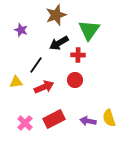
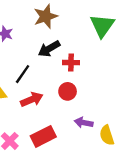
green triangle: (89, 30) -> (102, 26), moved
purple arrow: (88, 121) -> (84, 123), moved

